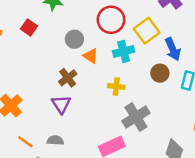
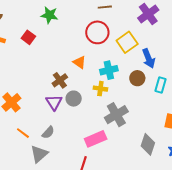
gray circle: (74, 39) -> (74, 99), moved
cyan cross: (124, 51) -> (109, 70), moved
gray semicircle: (55, 140) -> (48, 132), turned 128

